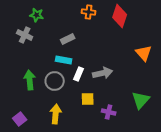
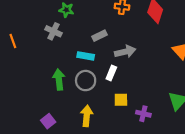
cyan rectangle: (64, 60) -> (86, 56), moved
gray arrow: (103, 73) -> (125, 52), moved

